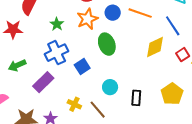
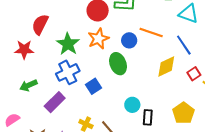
blue circle: (113, 13) -> (129, 40), moved
green star: (57, 24) -> (68, 44), size x1.6
cyan circle: (110, 87) -> (132, 105), moved

